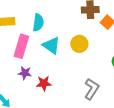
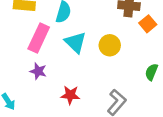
red star: (44, 83) -> (70, 95), moved

